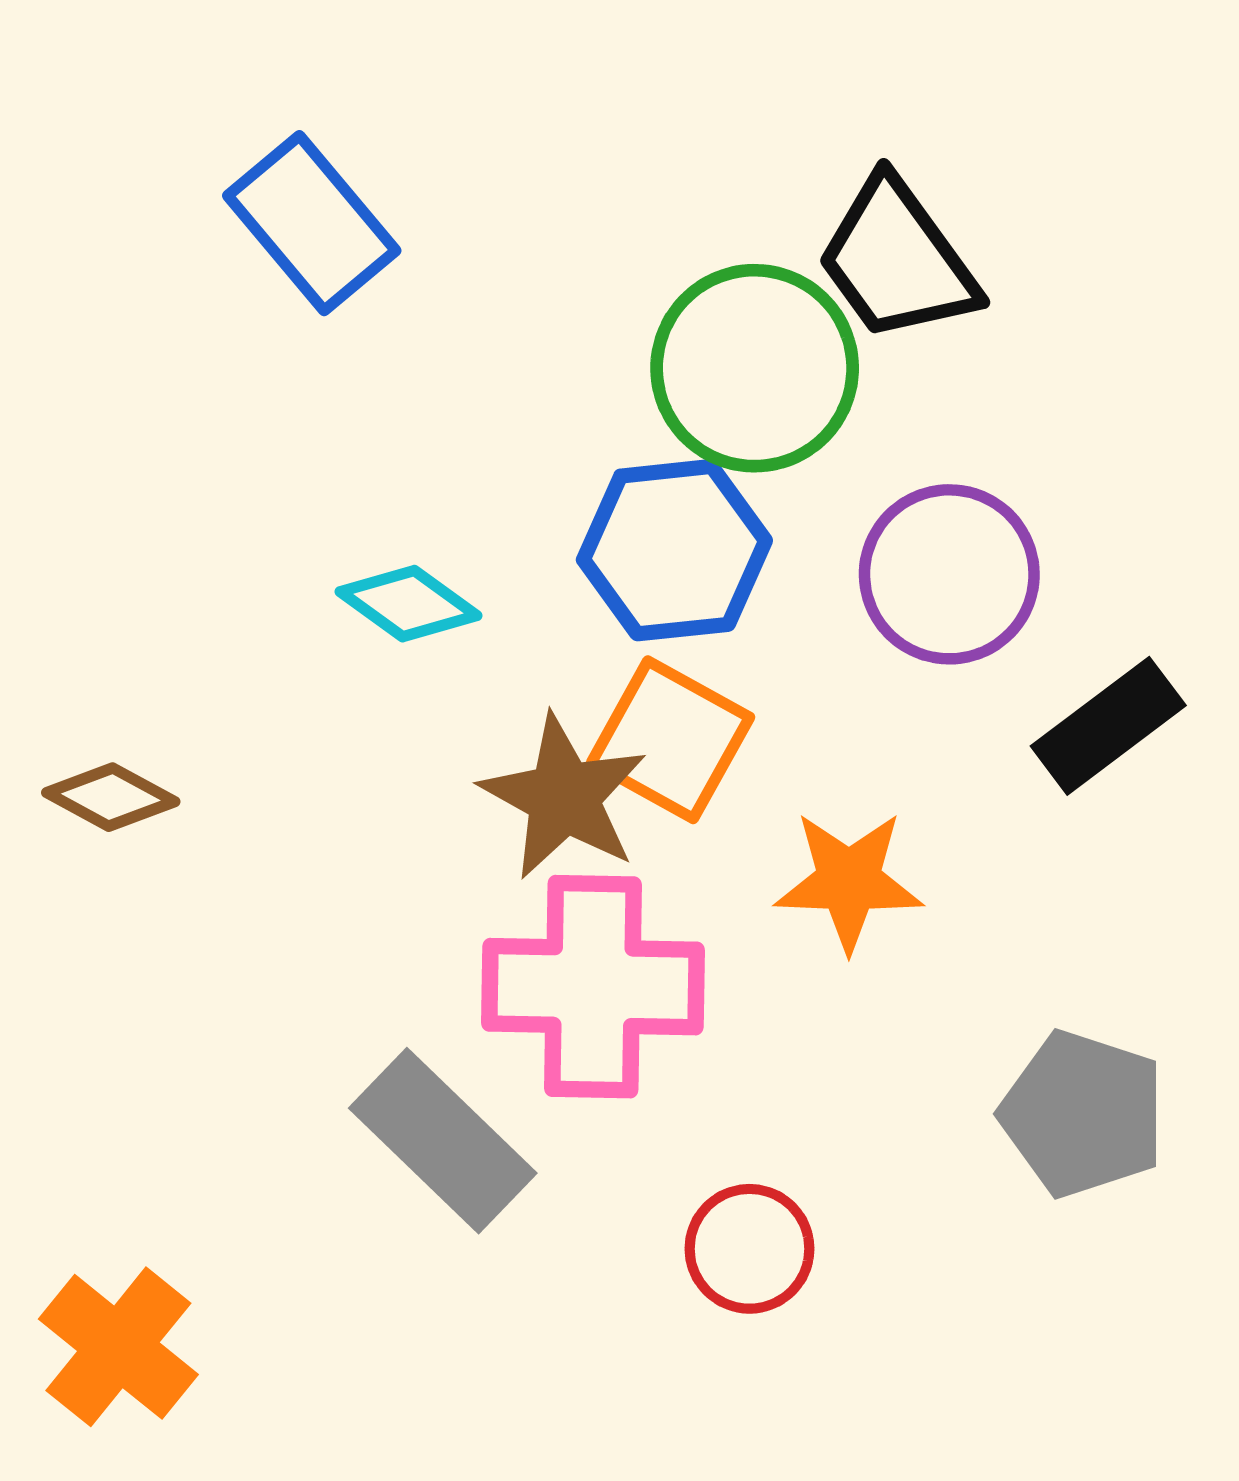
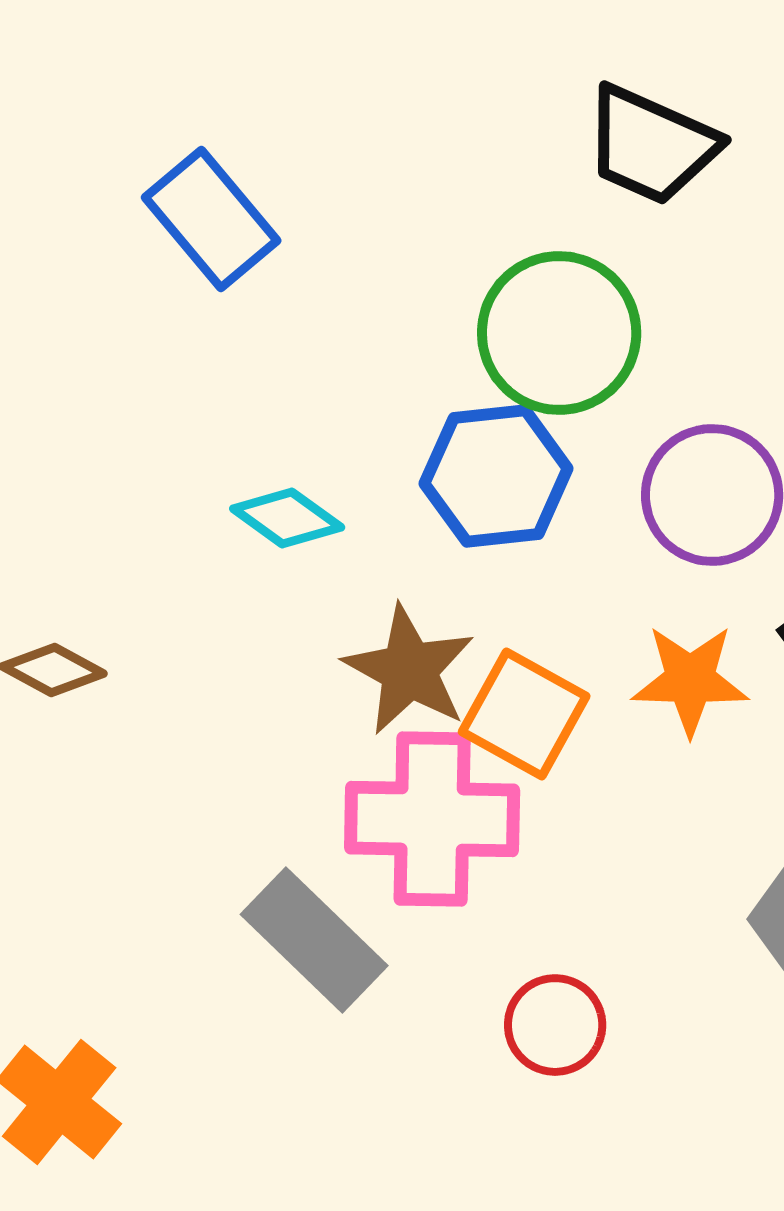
black trapezoid: (897, 260) -> (651, 145), moved, turned -30
orange square: (671, 740) -> (524, 714), moved
orange star: (849, 881) -> (690, 680), moved

